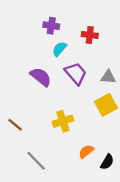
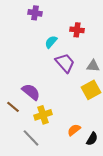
purple cross: (51, 26) -> (35, 13), moved
purple semicircle: (41, 77) -> (31, 92), moved
yellow cross: (63, 121) -> (43, 115), moved

